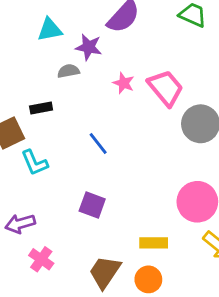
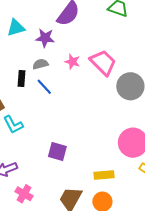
gray semicircle: (68, 71) -> (40, 64), moved
black rectangle: (41, 108) -> (22, 78), moved, turned -70
blue line: (98, 144) -> (44, 87), moved

